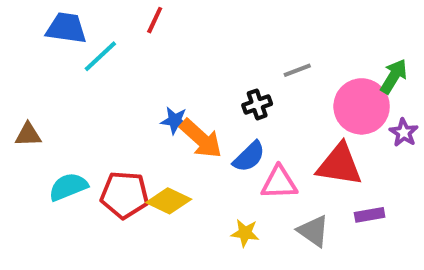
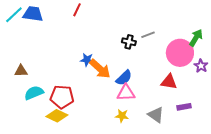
cyan line: (100, 56) -> (14, 15), moved
black cross: (257, 104) -> (129, 42), moved, turned 32
brown triangle: (28, 135) -> (21, 71), moved
red triangle: (339, 165) -> (169, 82), size x0.7
pink triangle: (279, 183) -> (126, 93), moved
yellow diamond: (169, 201) -> (57, 116), moved

